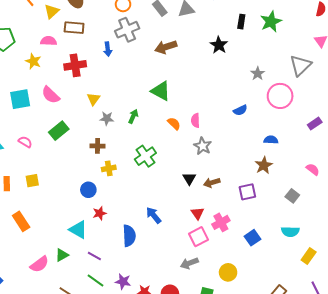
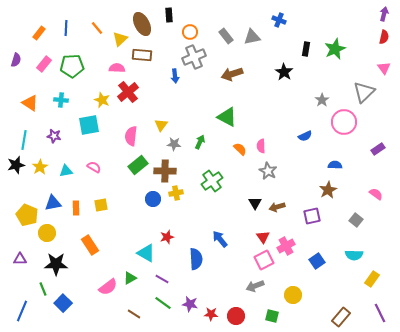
yellow star: (33, 61) -> (102, 100), moved
red cross: (75, 65) -> (128, 92), moved, turned -30
pink semicircle: (51, 95) -> (131, 136), moved, turned 54
green rectangle: (59, 131) -> (138, 165), moved
brown cross: (98, 146) -> (165, 171), size x1.5
blue circle: (88, 190) -> (153, 199), moved

